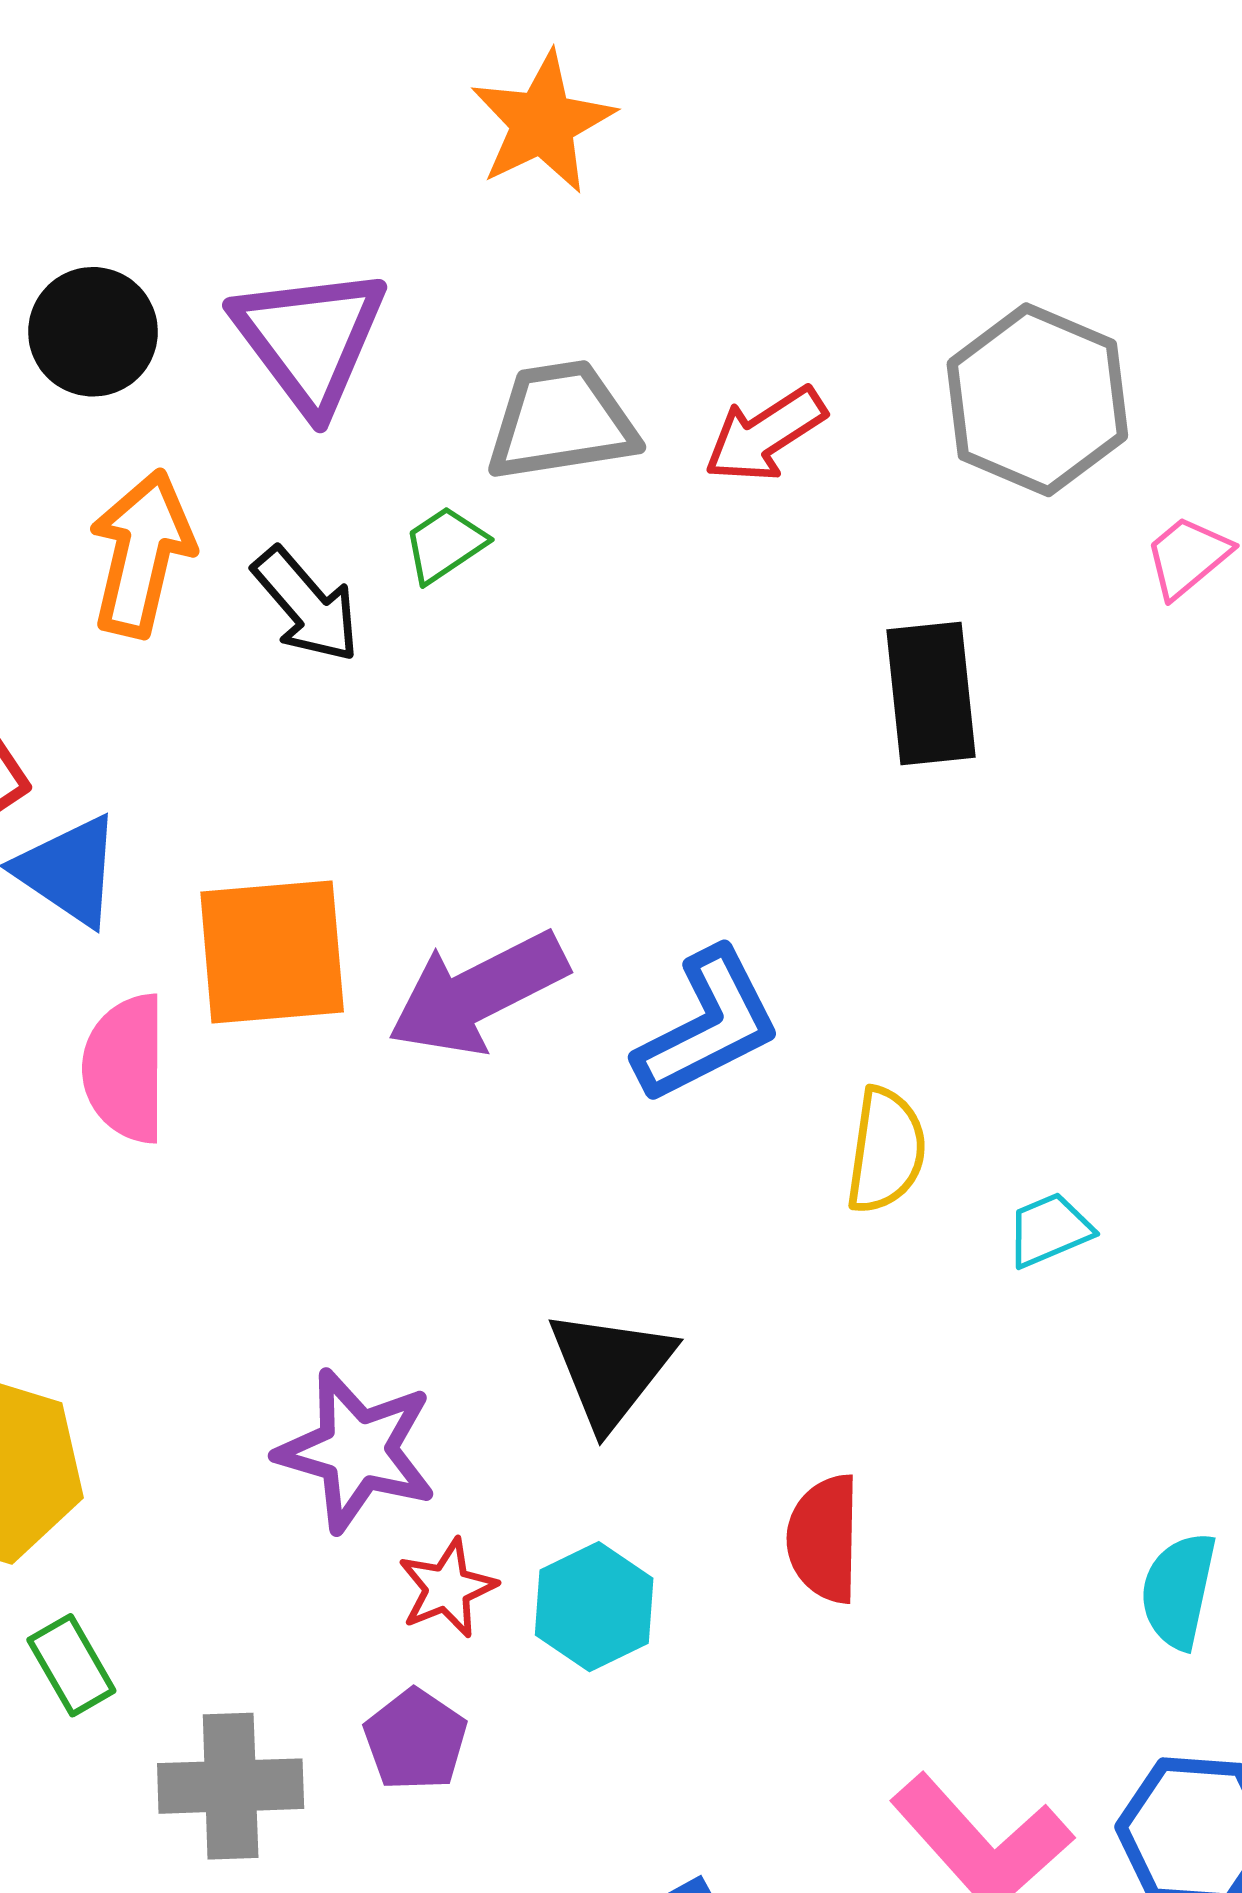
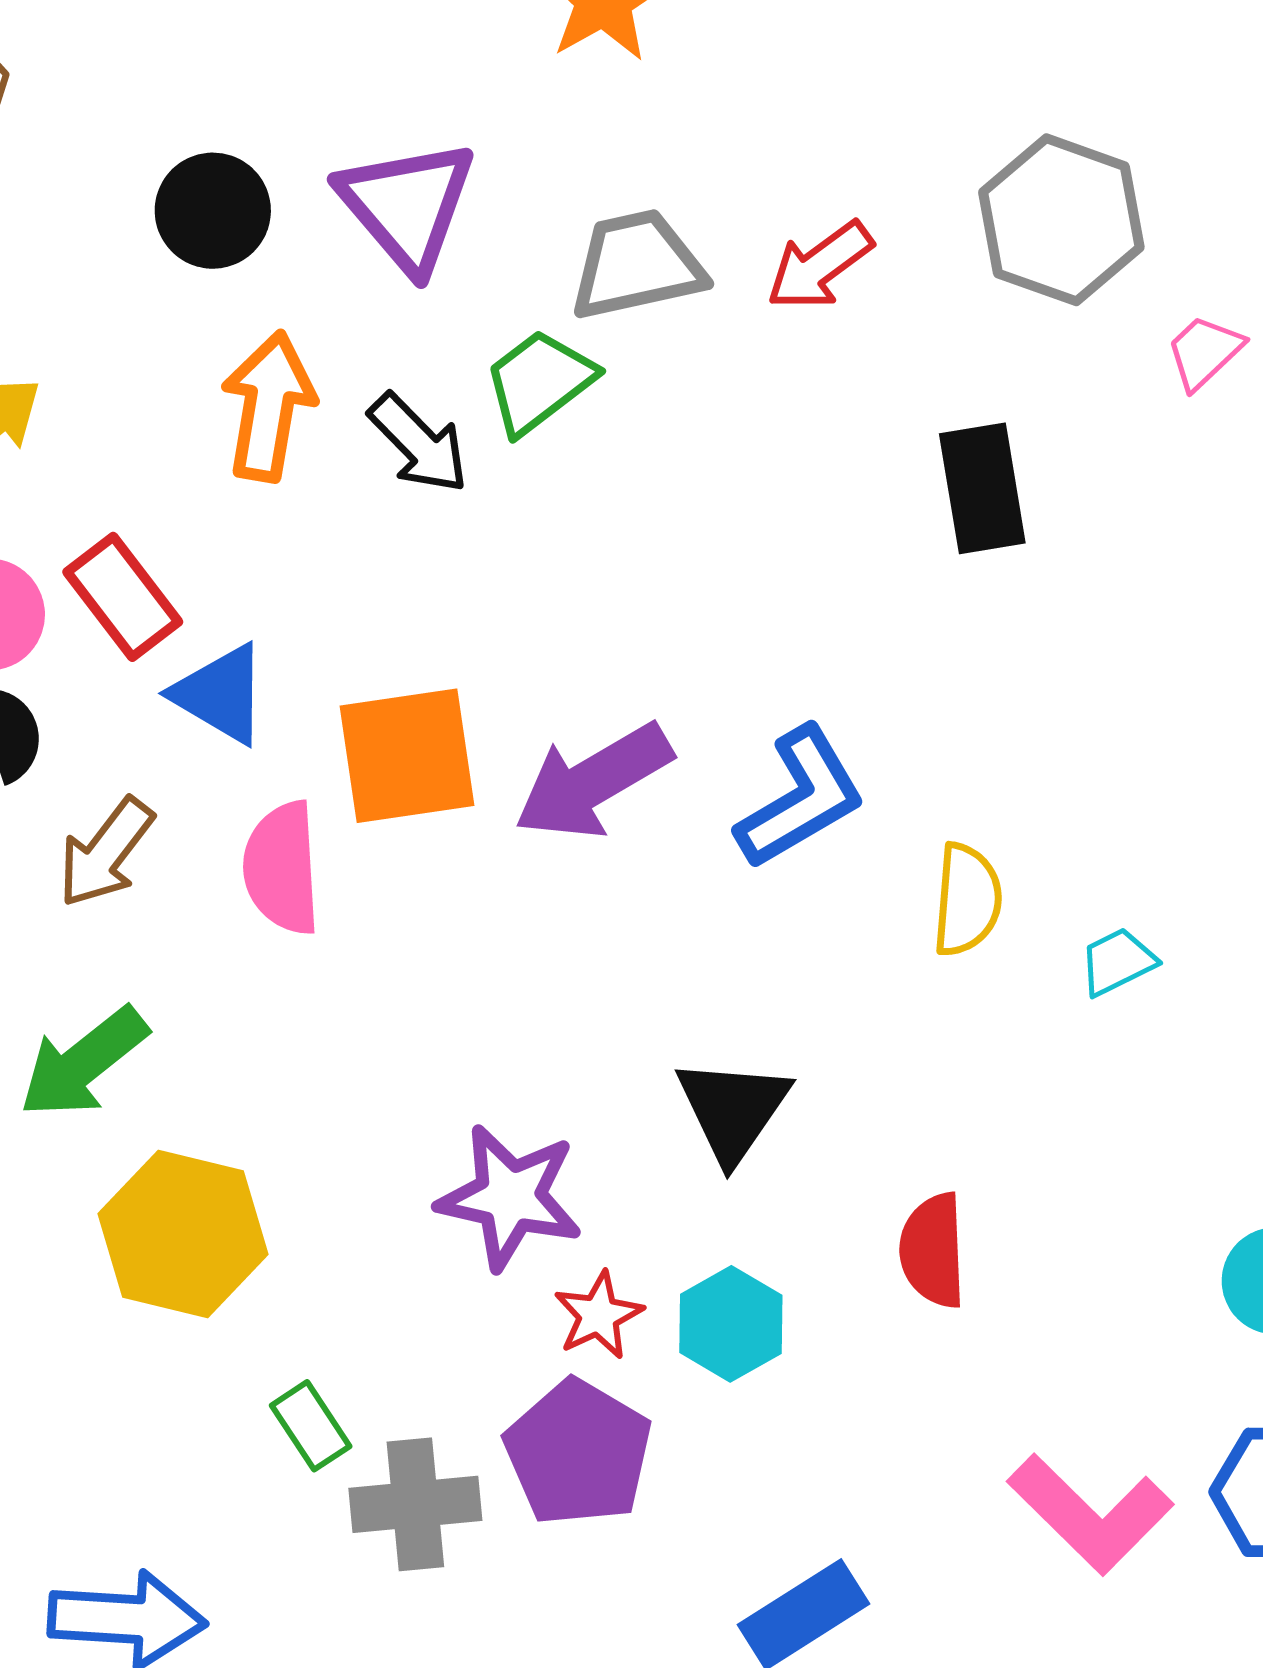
green trapezoid: (445, 544) -> (539, 382), size x1.5
green rectangle: (71, 1665) -> (311, 1426), moved
purple pentagon: (415, 1740) -> (578, 1453), size x1.6

